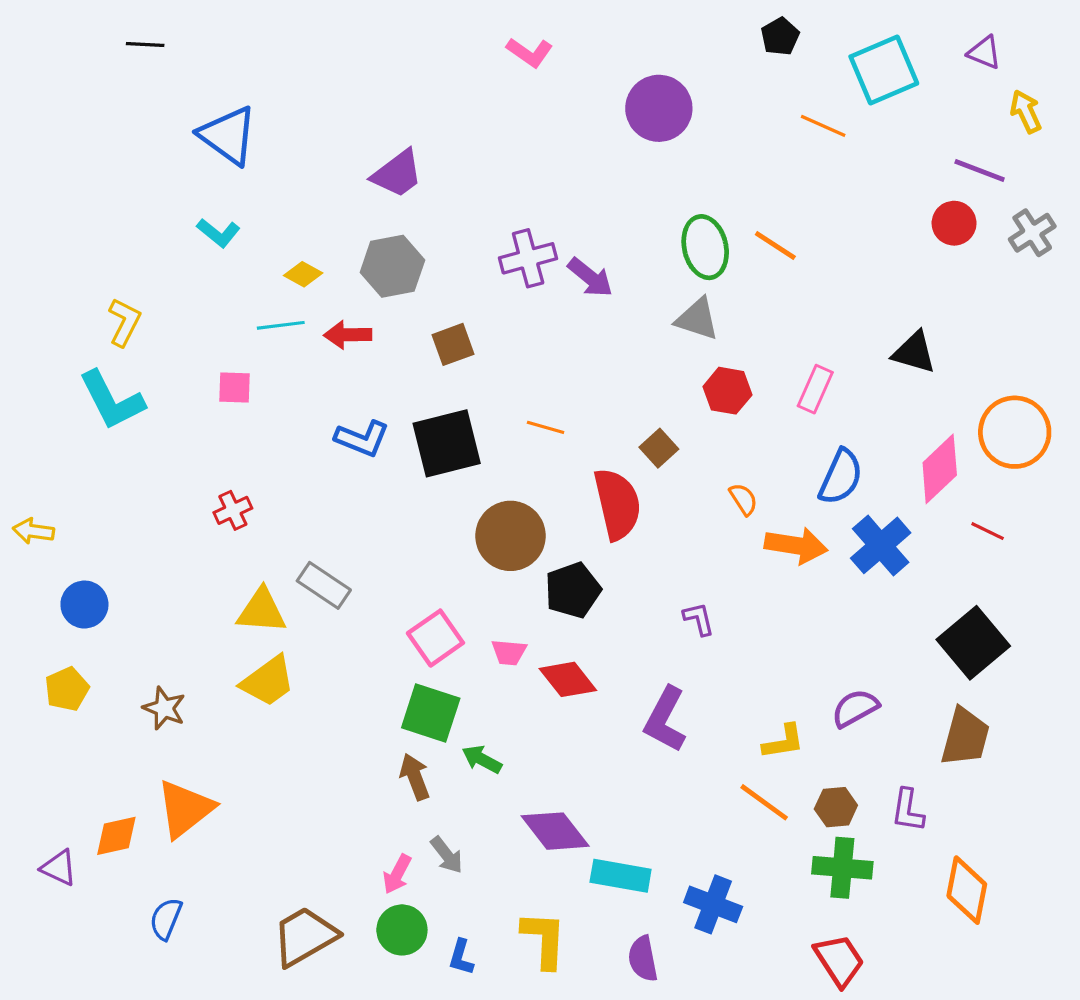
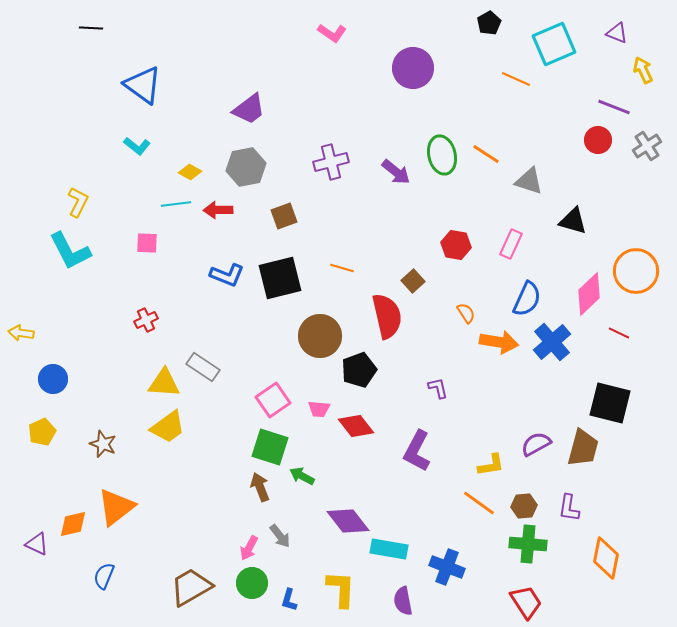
purple arrow: (590, 277) -> (396, 172), moved
gray triangle: (697, 319) -> (529, 181), moved
black square: (973, 643) -> (610, 403), turned -36
brown trapezoid: (965, 737) -> (583, 448), moved

